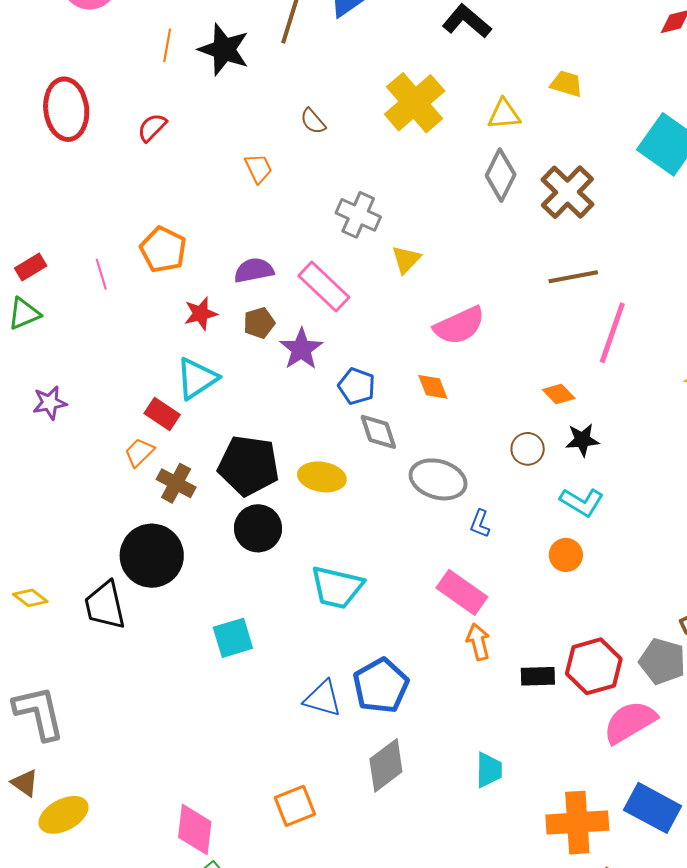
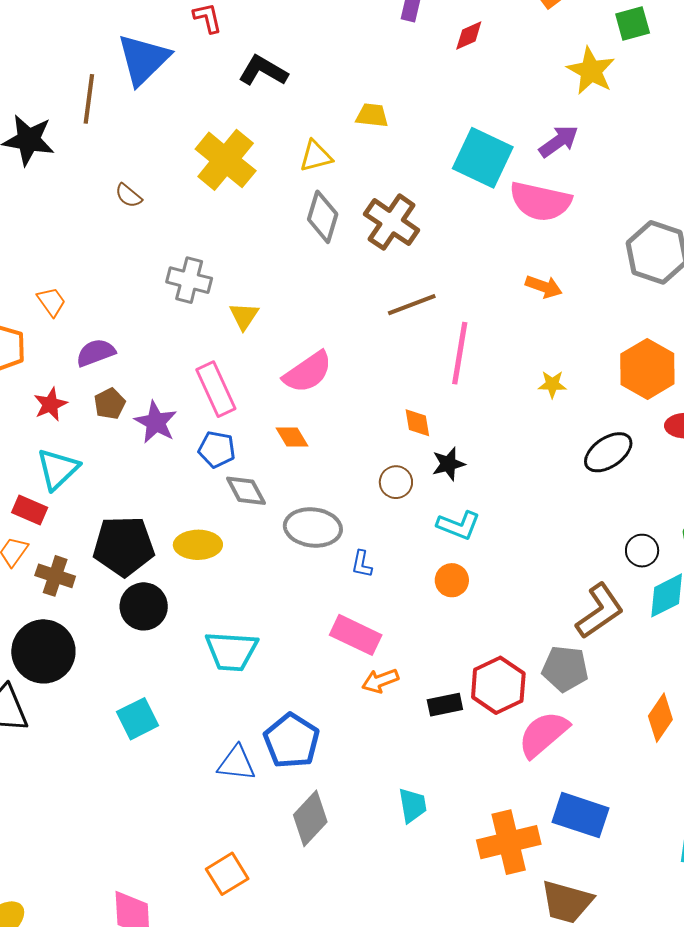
orange trapezoid: (258, 168) -> (51, 302), moved
pink rectangle: (324, 287) -> (216, 389), moved, turned 32
orange diamond: (559, 394) -> (417, 423), turned 44
orange arrow: (478, 642) -> (380, 681), turned -87

